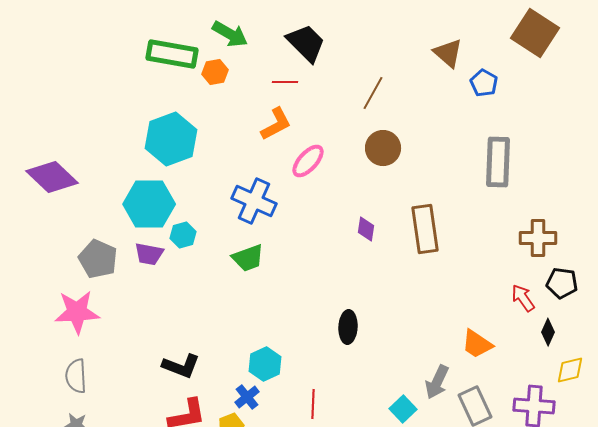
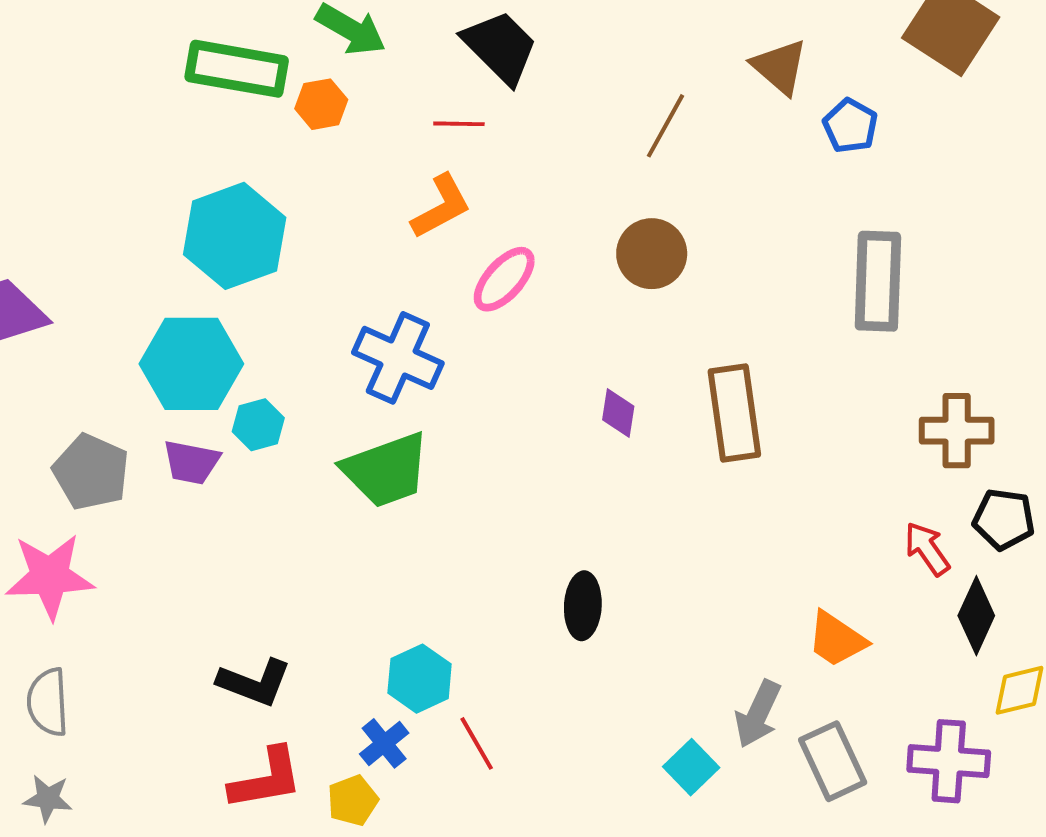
brown line: (373, 93) -> (665, 126), moved
green trapezoid: (248, 258) -> (386, 470), size x1.4
black diamond: (548, 332) -> (976, 616), size x1.4
red line: (313, 404) -> (477, 743), moved, turned -32

